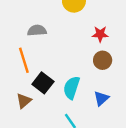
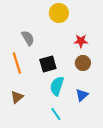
gray semicircle: (37, 30) -> (28, 38), turned 63
black square: (43, 83) -> (48, 64), moved, turned 36

